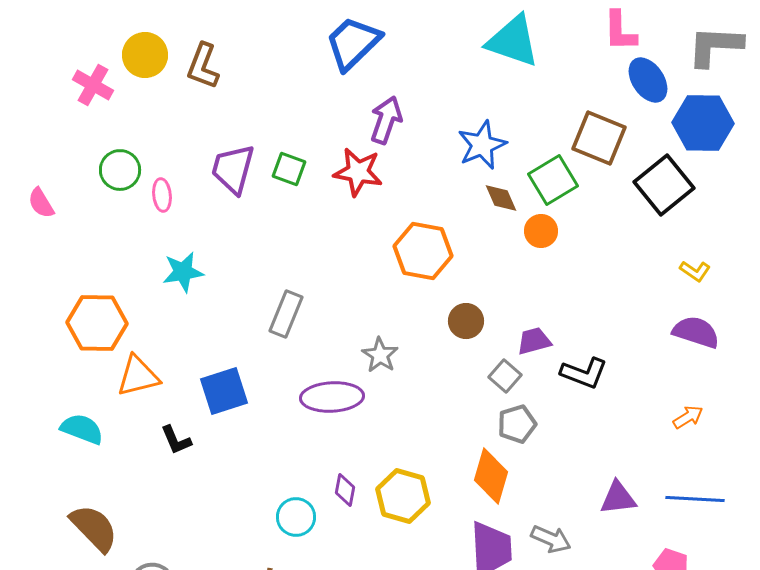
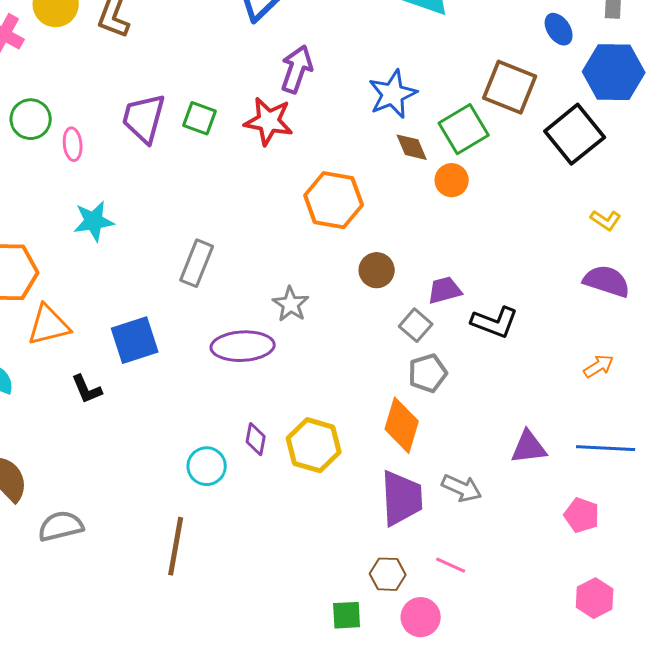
blue ellipse: (648, 80) -> (559, 29), size x0.7

